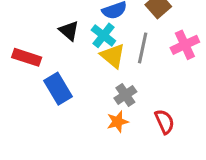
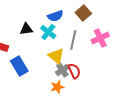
black triangle: (69, 31) -> (26, 29), turned -48
yellow triangle: (113, 56) -> (56, 56), moved
red semicircle: (165, 122) -> (74, 71), moved

